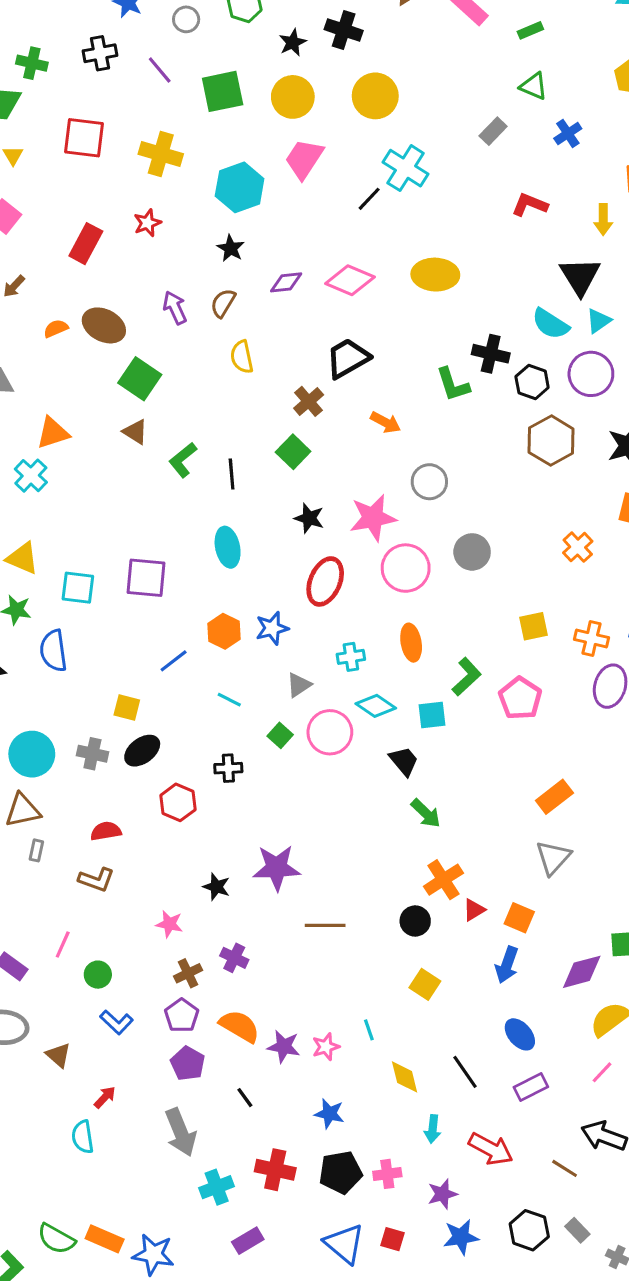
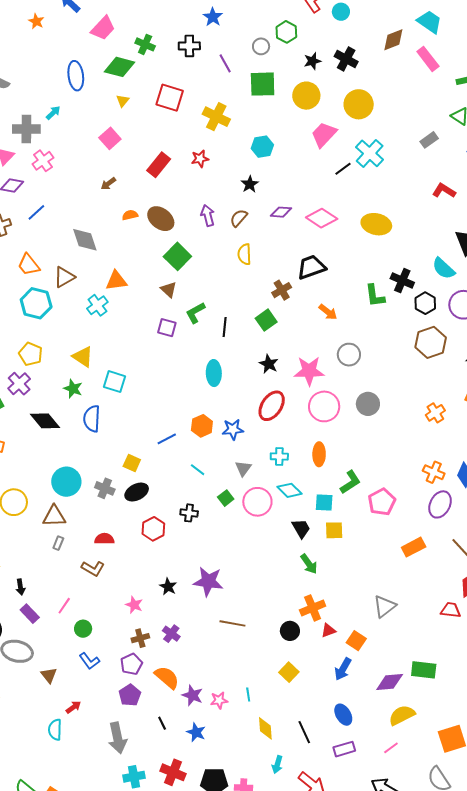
gray circle: (186, 19) -> (261, 46), moved
pink trapezoid: (304, 159) -> (324, 135), moved
cyan hexagon: (240, 187) -> (262, 147), size x0.7
purple square: (146, 578) -> (167, 328), moved, size x0.7
yellow square: (534, 626) -> (334, 530), moved
gray triangle: (299, 685) -> (243, 468), turned -30
orange rectangle: (554, 797) -> (414, 547), moved
blue star: (329, 1114) -> (196, 732), moved

